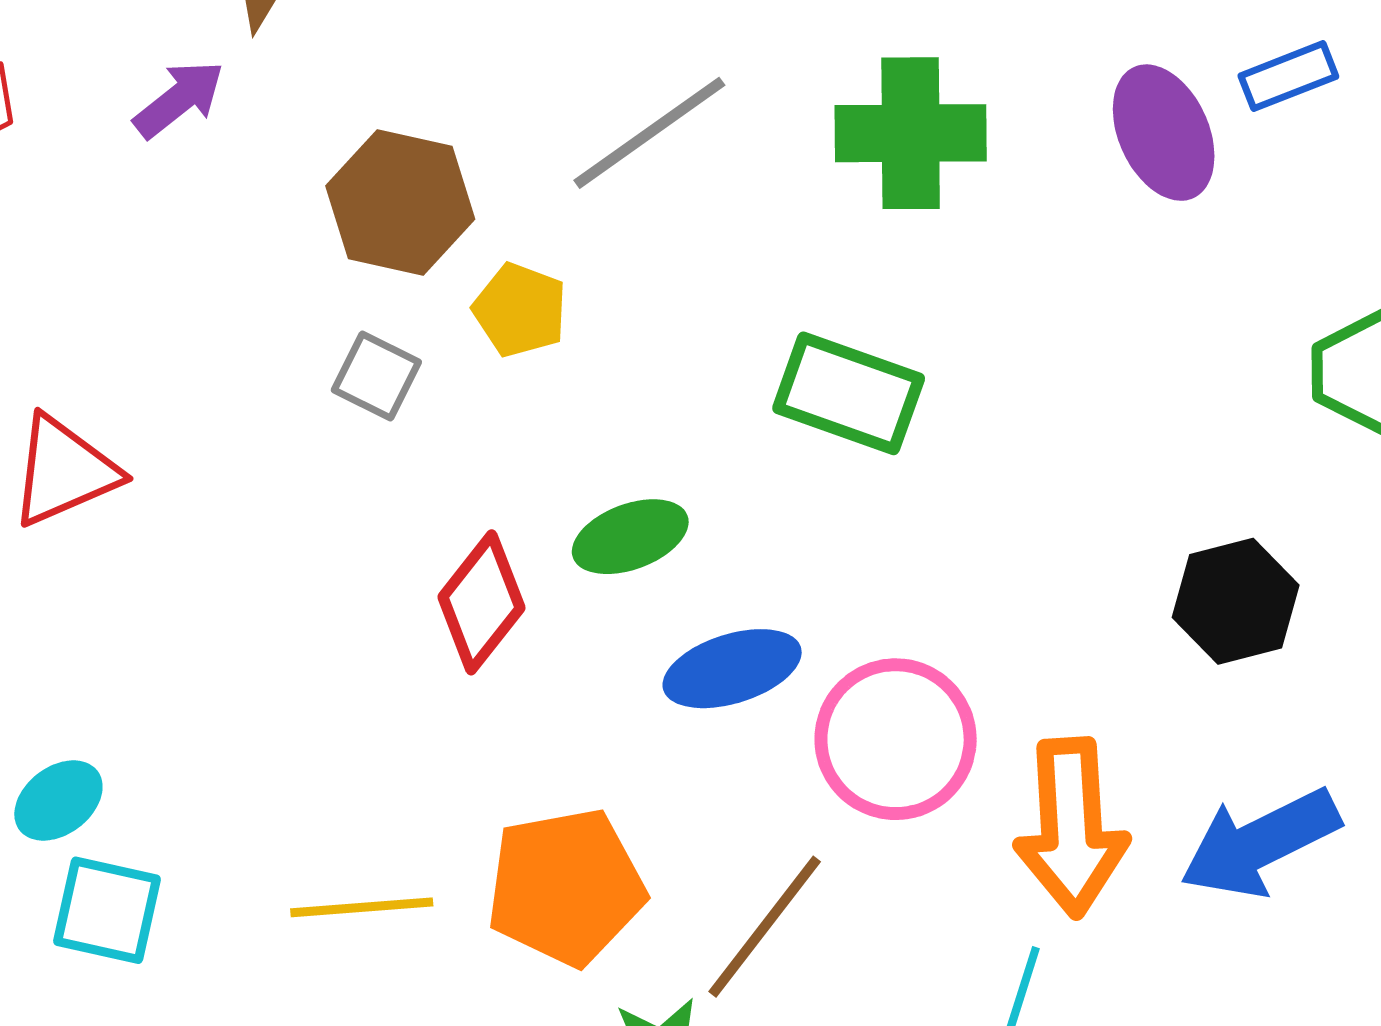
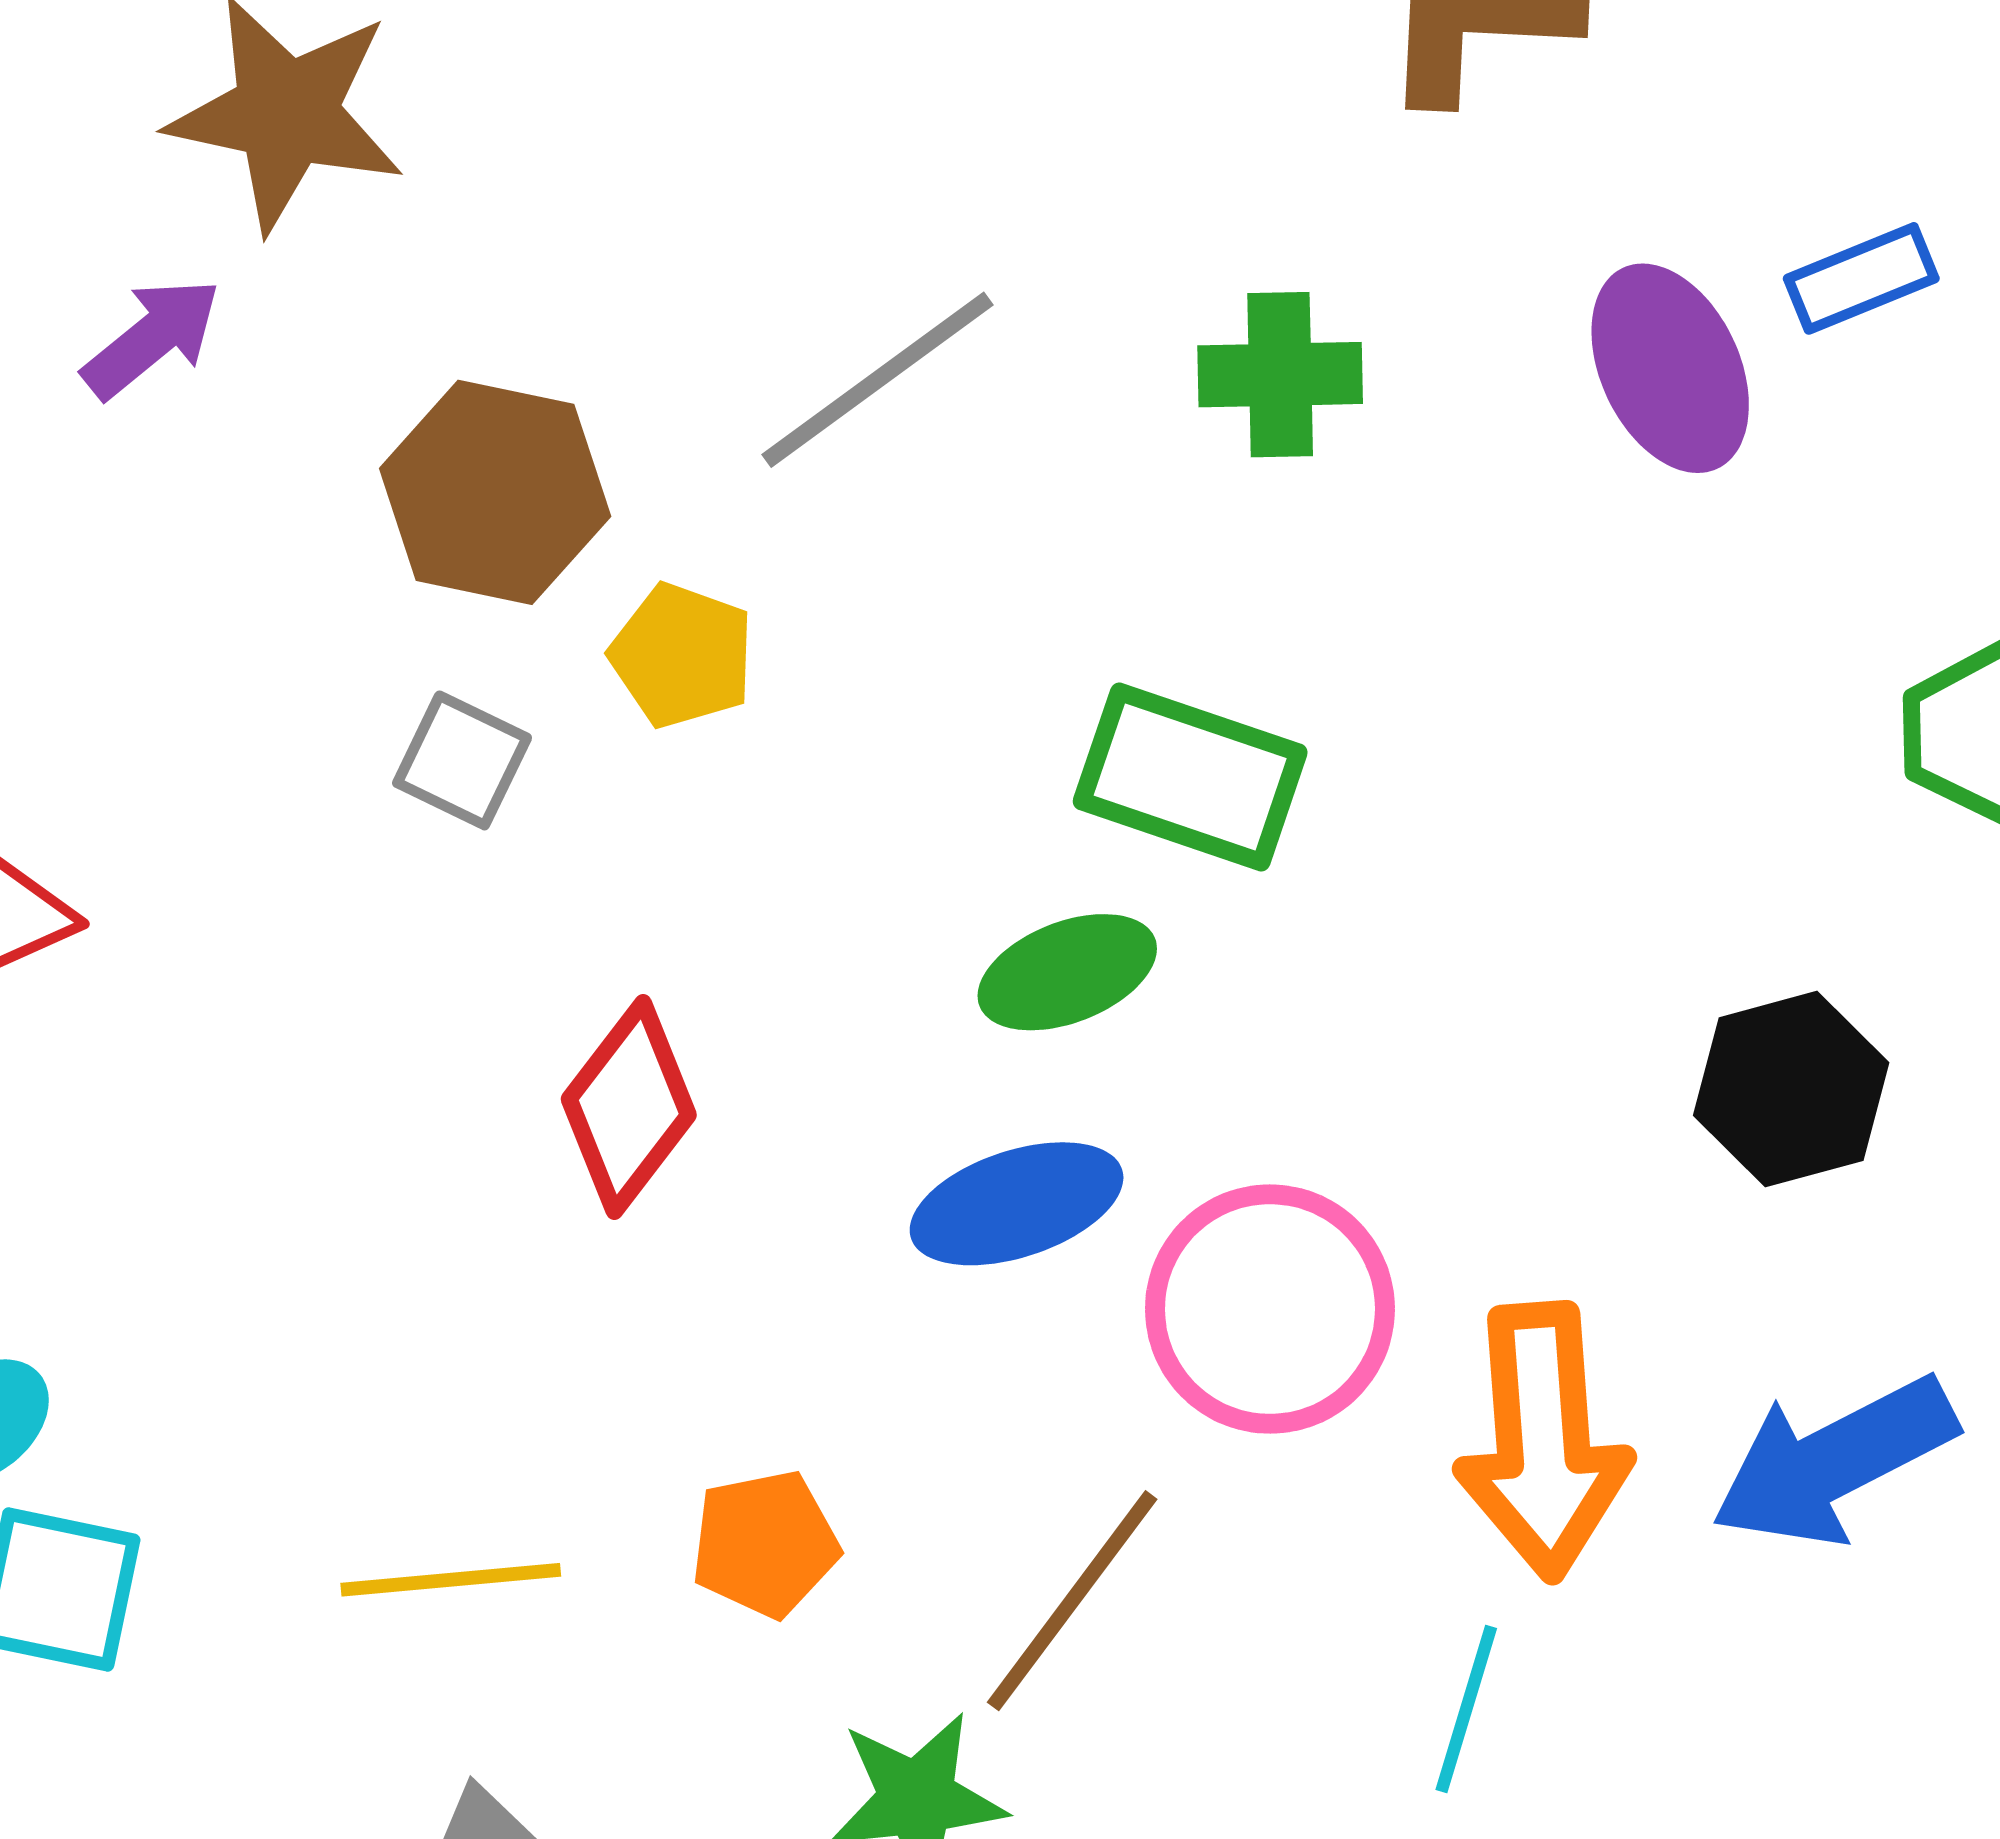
green cross: (911, 133) -> (1280, 375), size x0.7
green ellipse: (630, 537) -> (1067, 972), moved
orange pentagon: (566, 887) -> (765, 1544), size x0.6

